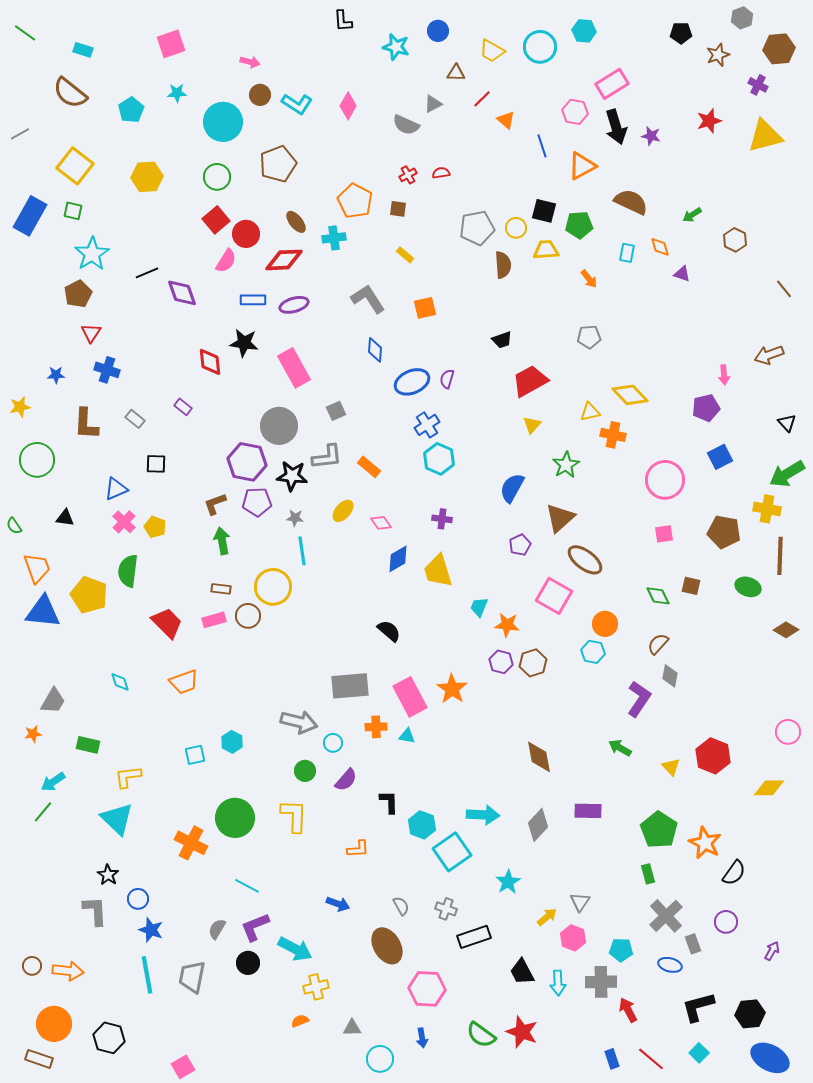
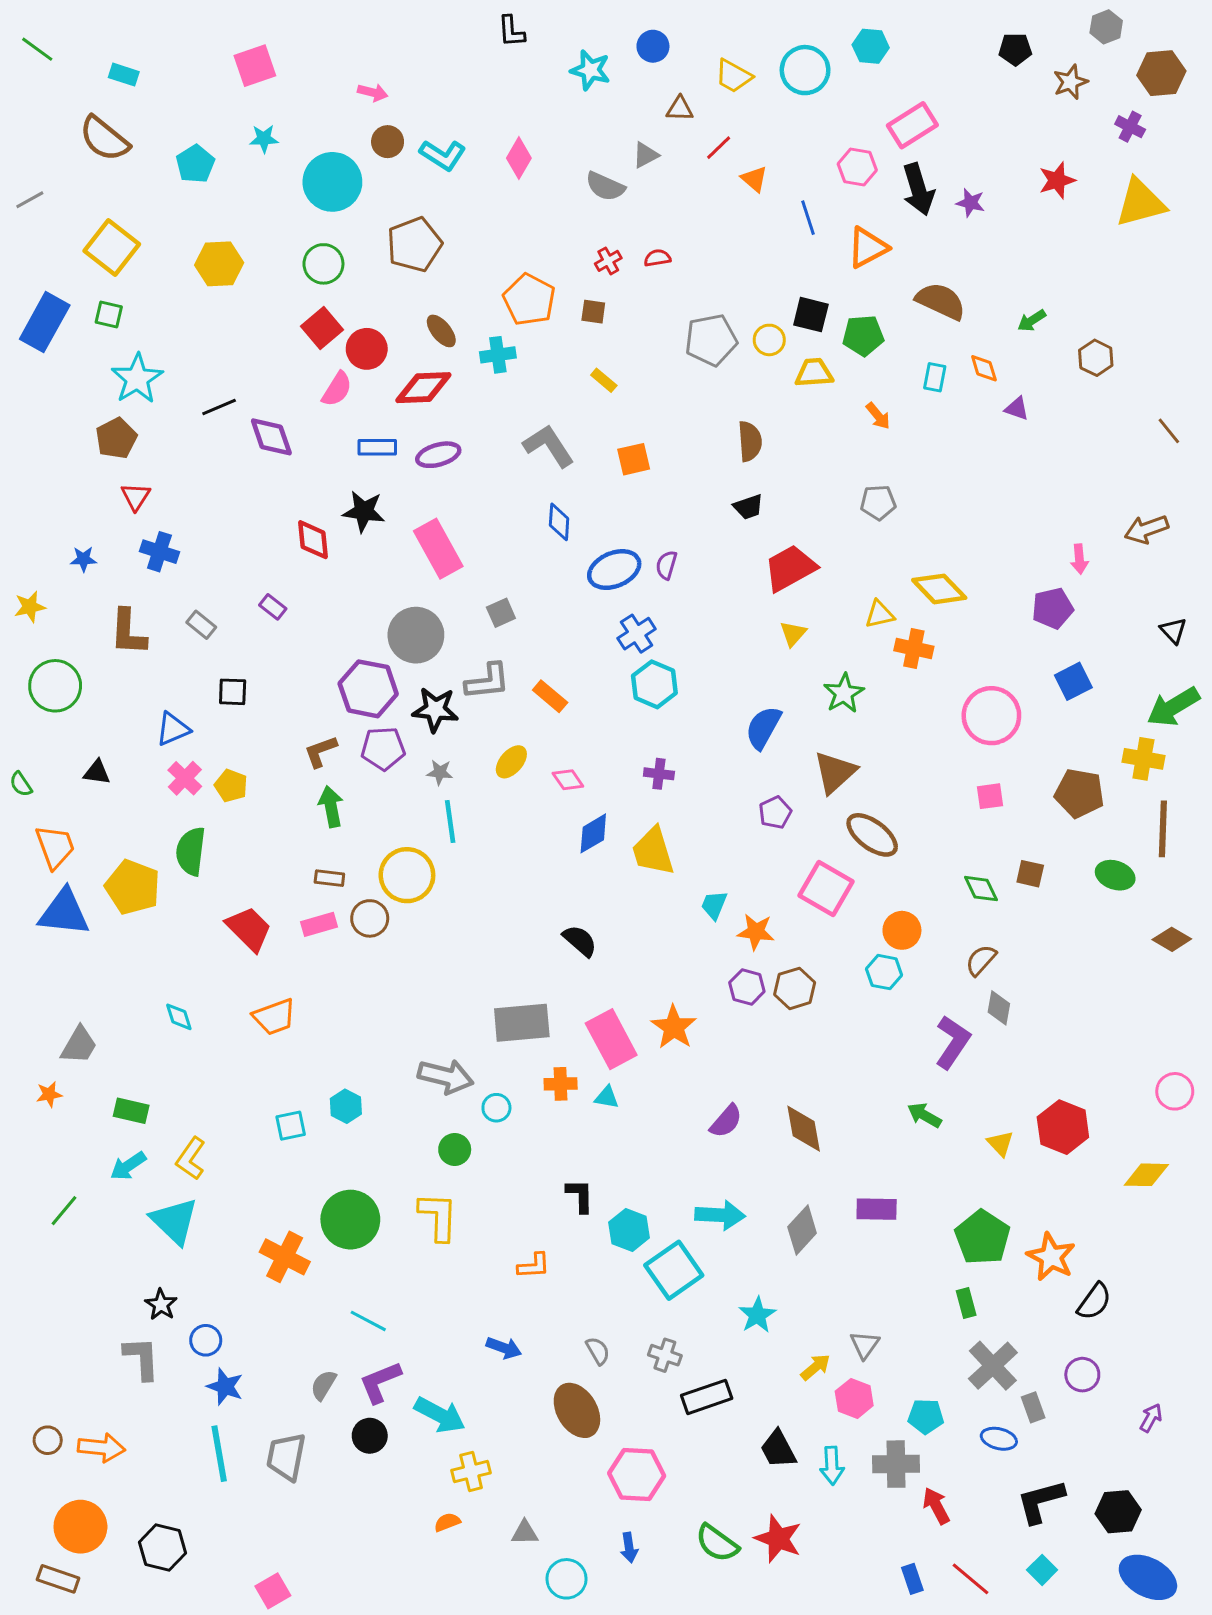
brown semicircle: (503, 265) -> (750, 441), moved
yellow L-shape: (128, 777) -> (191, 1158), turned -48
purple semicircle: (346, 780) -> (726, 1121), moved
cyan arrow: (53, 782) -> (128, 1166), moved

